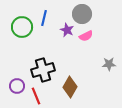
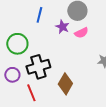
green circle: (22, 27) -> (17, 44), moved
purple circle: (17, 86) -> (12, 75), moved

